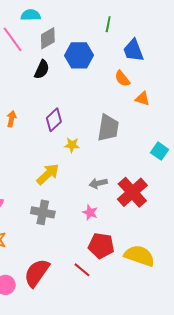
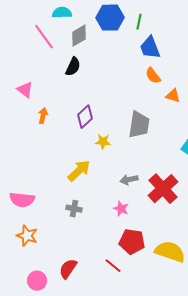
blue trapezoid: (133, 50) -> (150, 48), moved
blue hexagon: (79, 55) -> (110, 18), moved
gray cross: (43, 212) -> (74, 209), size x0.7
red semicircle: (37, 273) -> (68, 269), size x0.7

